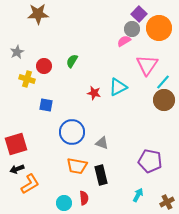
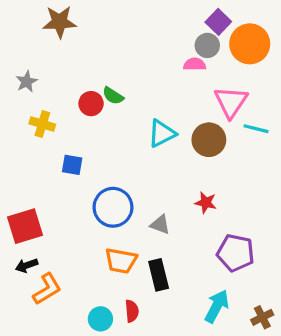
pink semicircle: (124, 41) -> (195, 64), turned 32
green semicircle: (72, 61) -> (113, 96), turned -88
red circle: (44, 66) -> (91, 104), moved
cyan line: (163, 82) -> (256, 129), turned 63
cyan triangle: (118, 87) -> (162, 133), moved
red star: (94, 93) -> (206, 203), moved
brown circle: (164, 100) -> (209, 140), moved
cyan arrow: (138, 195) -> (217, 306), size x1.5

